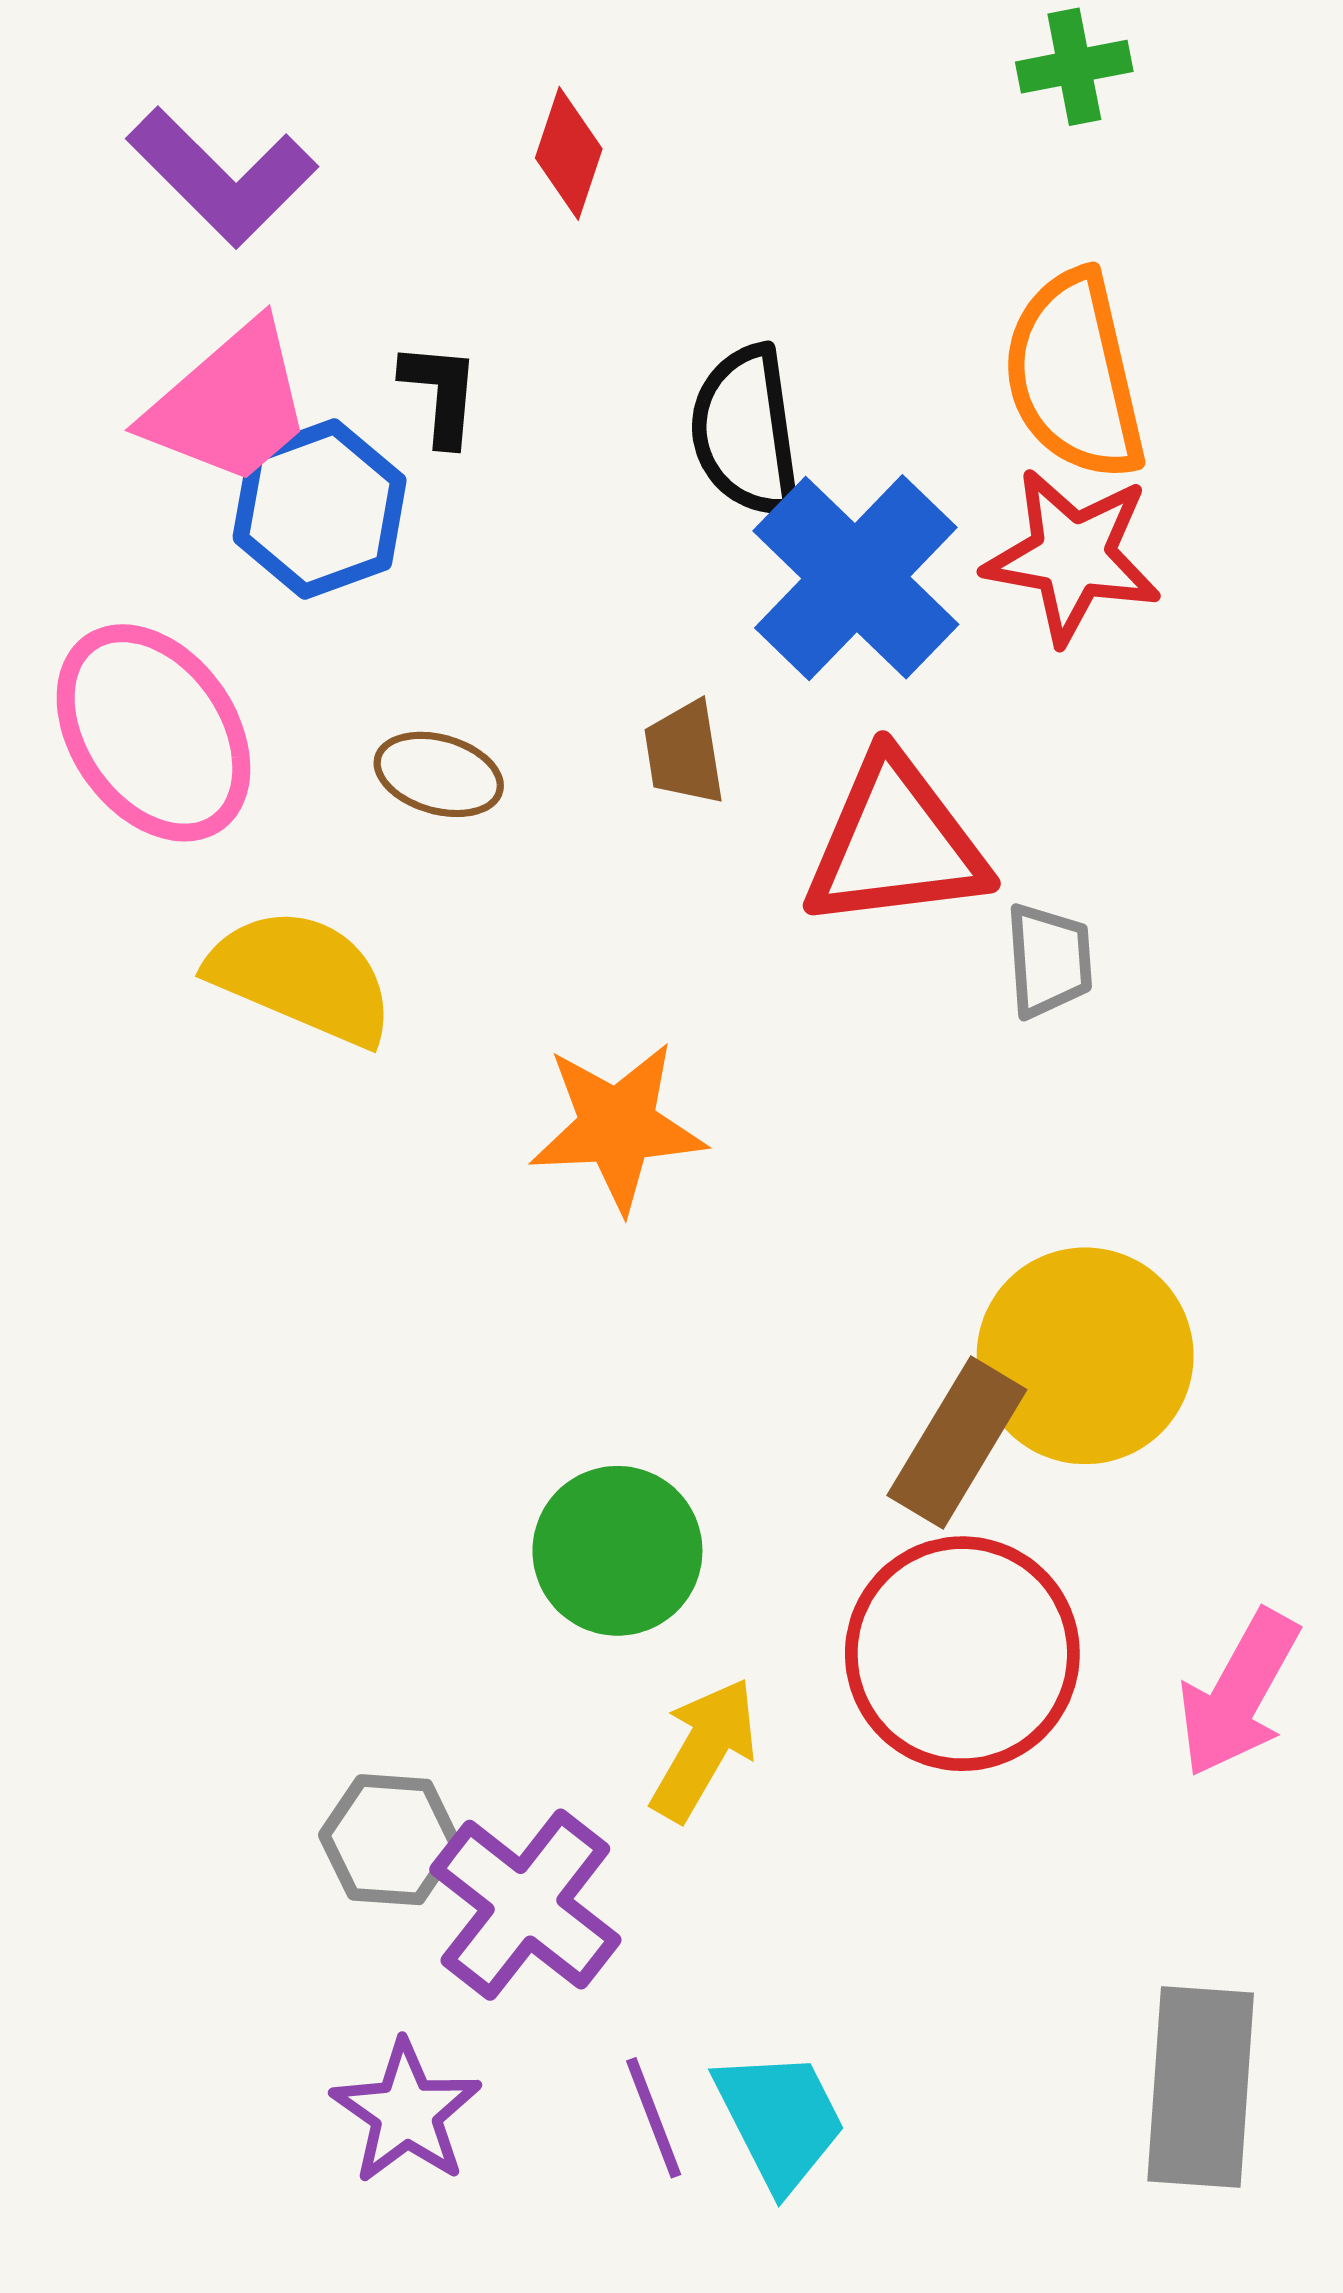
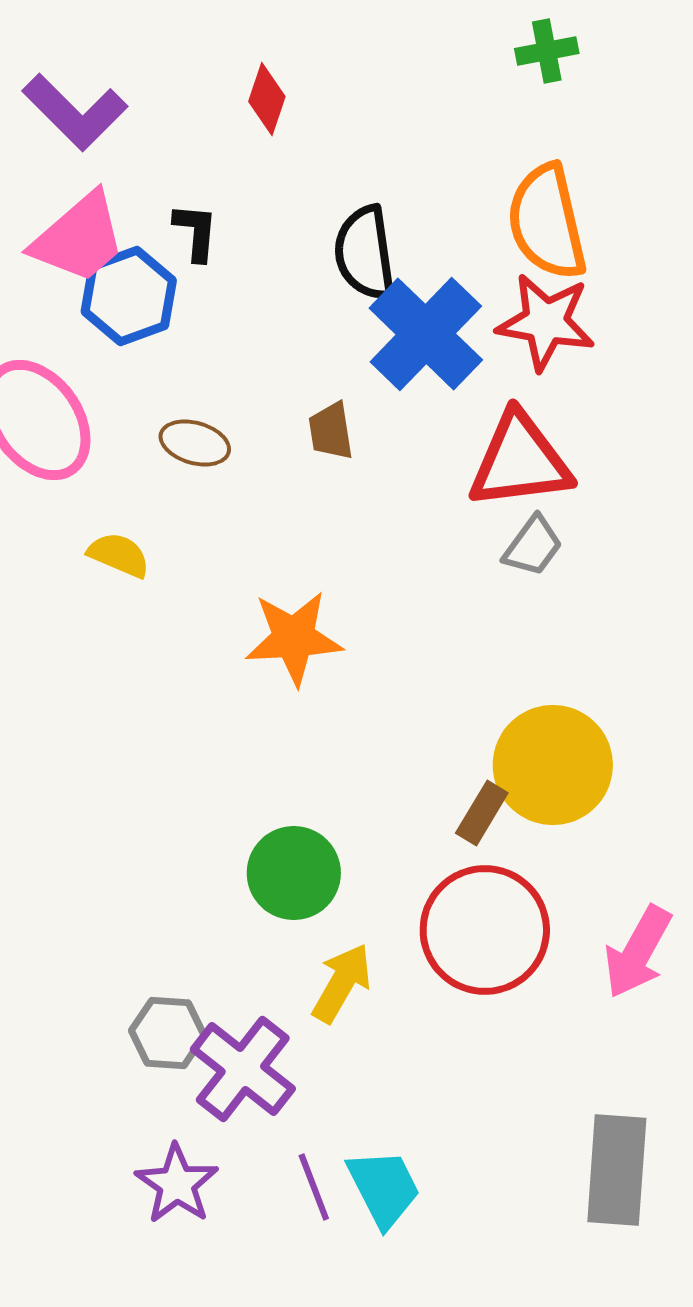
red triangle: (896, 843) -> (520, 461), moved
gray trapezoid: (1049, 960) -> (533, 546), turned 40
yellow semicircle: (302, 977) -> (119, 555), size x0.6
brown rectangle: (957, 1442) -> (482, 813), size x0.7

